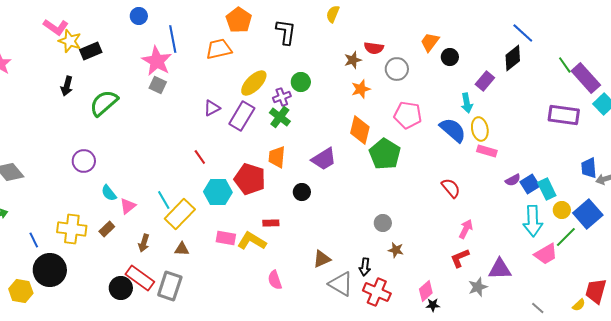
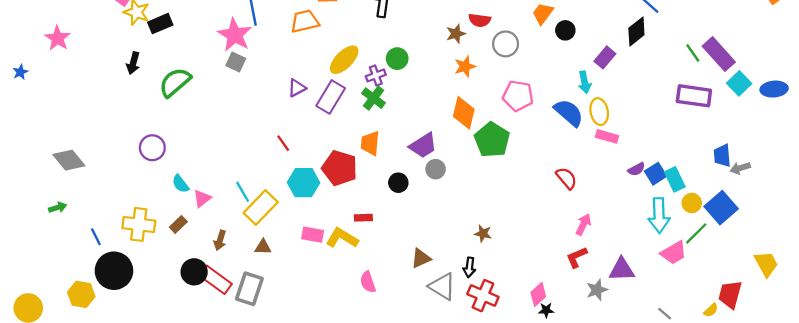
green line: (565, 65) -> (693, 53), moved
gray circle: (383, 223) -> (436, 169), moved
brown star: (396, 250) -> (483, 233), moved
black circle: (121, 288) -> (194, 272), moved

